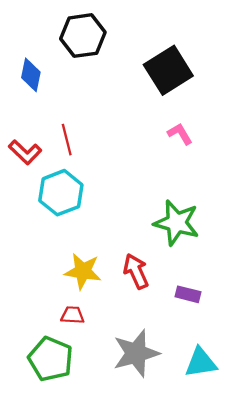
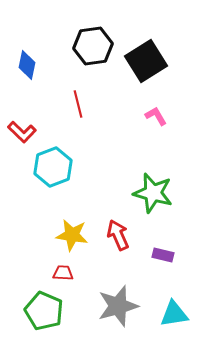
black hexagon: (83, 36) -> (93, 46), moved
red line: (67, 140) -> (78, 104), moved

